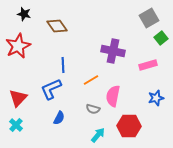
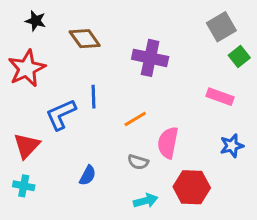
purple cross: (113, 51) -> (150, 58), moved
pink rectangle: (148, 65) -> (220, 97), turned 36
blue L-shape: (51, 89) -> (61, 114), moved
cyan cross: (16, 125) -> (24, 186), turned -32
cyan arrow: (98, 135) -> (146, 201), turned 35

